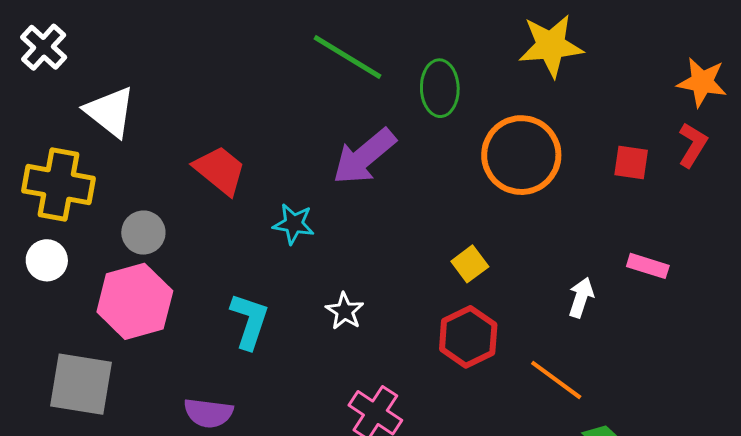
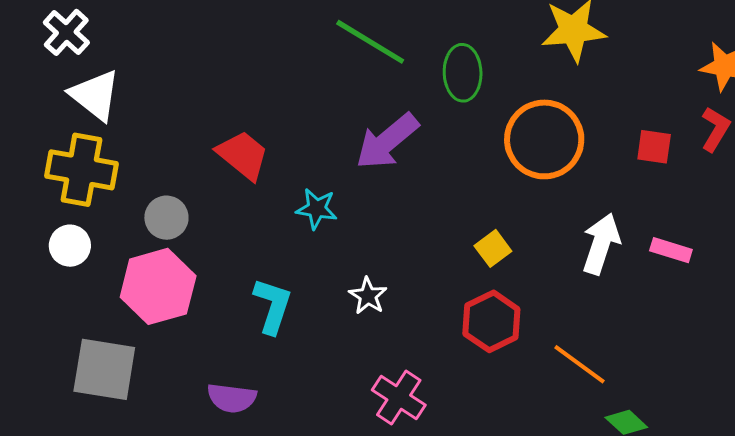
white triangle: (110, 112) -> (95, 95), moved
white arrow: (581, 297) -> (601, 244), moved, size x1.5

